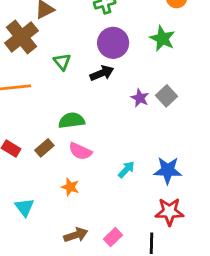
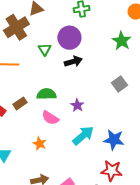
purple circle: (113, 43) -> (69, 38), moved
purple star: (140, 98) -> (77, 105), moved
brown rectangle: (44, 148) -> (20, 103), moved
cyan arrow: (126, 169) -> (83, 135), size x1.6

